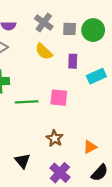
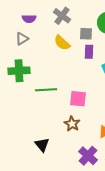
gray square: (70, 29) -> (86, 34), moved
pink square: (59, 98) -> (78, 99), moved
purple cross: (60, 173) -> (88, 156), moved

